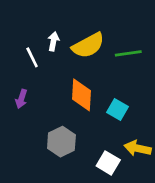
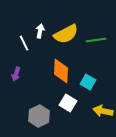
gray hexagon: (61, 142) -> (39, 116), moved
white square: (108, 163) -> (68, 103), moved

